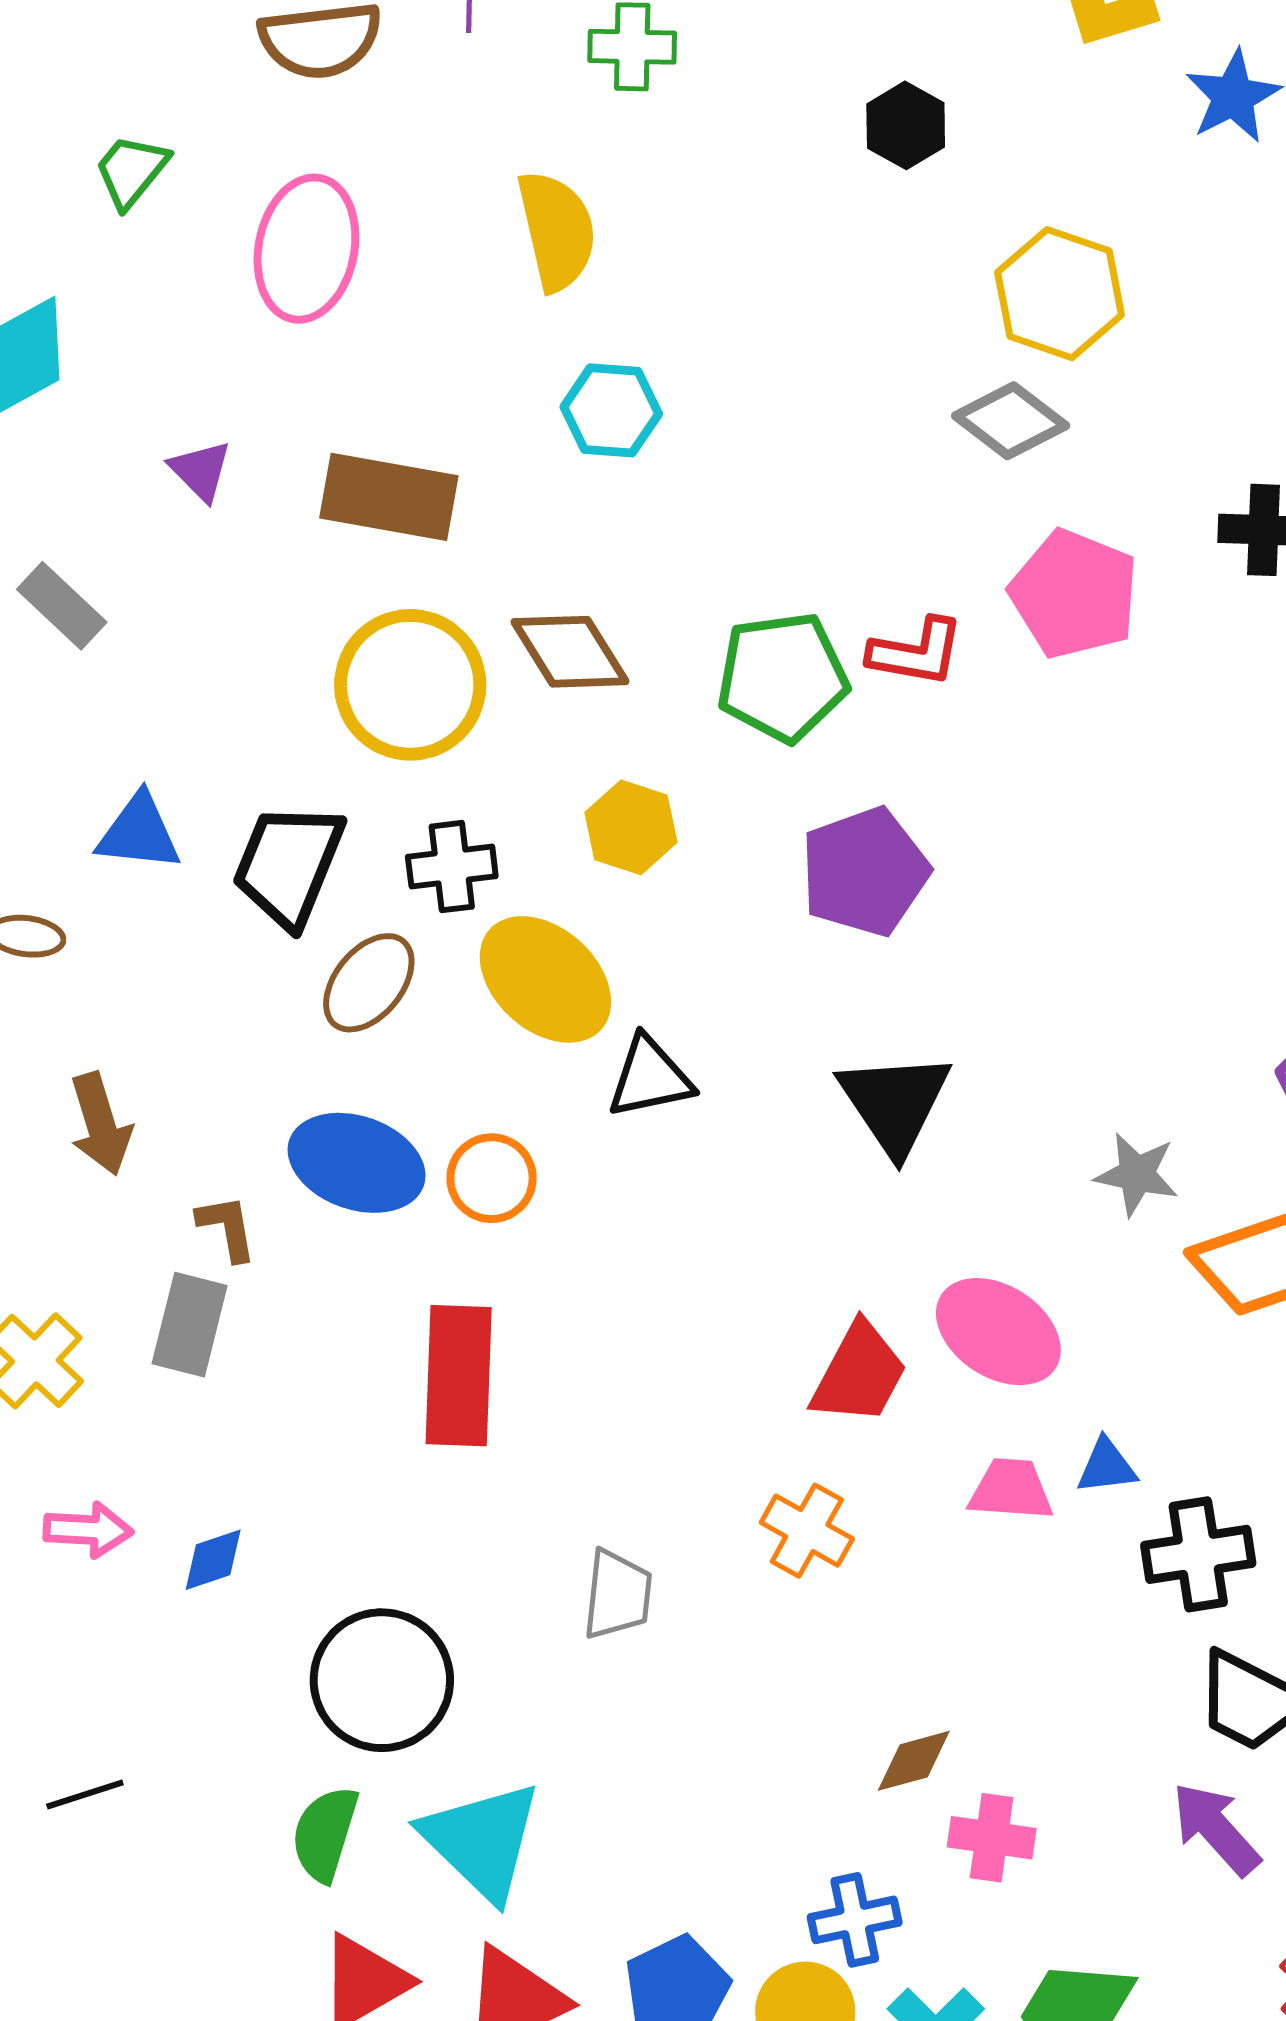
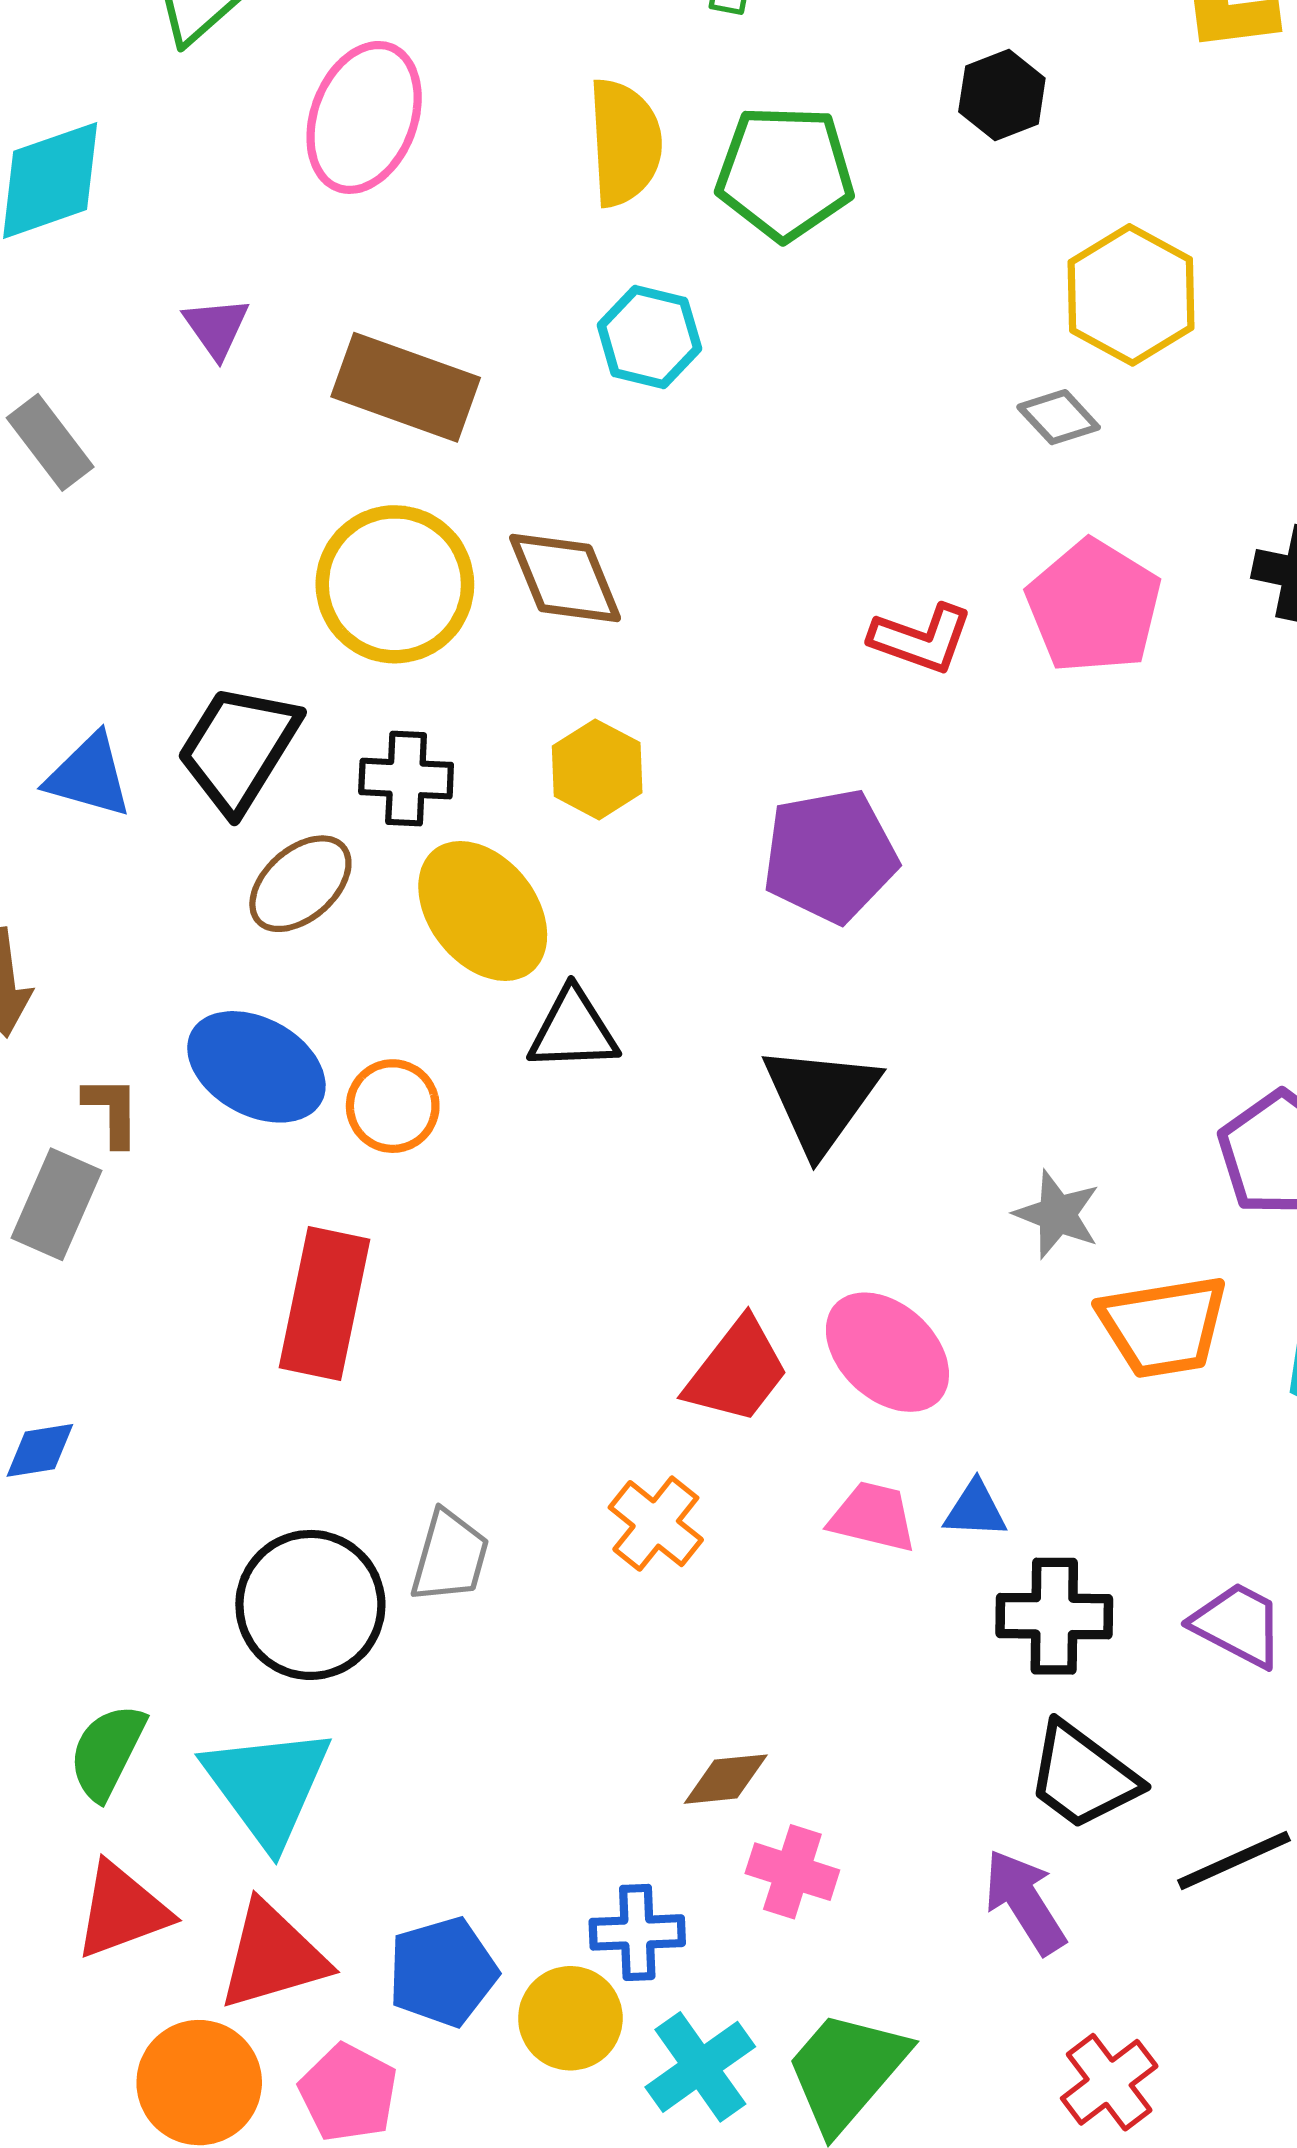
gray diamond: (1011, 421) -> (1059, 417), size x0.7
green pentagon: (783, 677) -> (785, 173), moved
blue triangle: (139, 833) -> (89, 776), moved
black circle: (382, 1680) -> (310, 1605), moved

